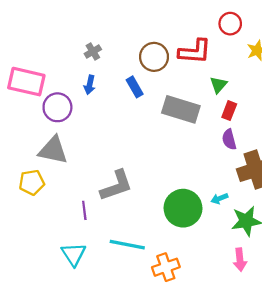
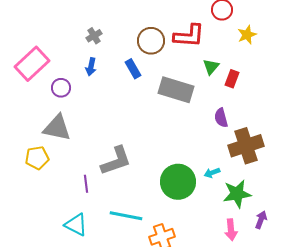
pink rectangle: (26, 82) -> (32, 64), turned -56
purple circle: (57, 107) -> (61, 88), size x0.7
red rectangle: (229, 111) -> (232, 79), moved
cyan triangle: (74, 254) -> (76, 225), turned -30

